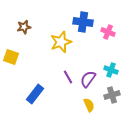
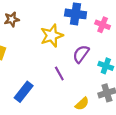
purple semicircle: (88, 79) -> (81, 54), moved
yellow semicircle: (89, 105) -> (82, 104), turned 72

